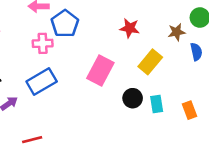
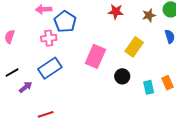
red star: (130, 28) -> (116, 12), moved
brown star: (177, 32) -> (149, 15), moved
cyan rectangle: (157, 104) -> (149, 87), moved

